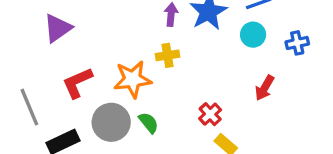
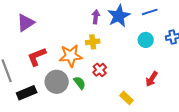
cyan circle: (253, 35) -> (146, 40), moved
red arrow: (265, 88) -> (152, 79), moved
red cross: (210, 114) -> (100, 70), moved

